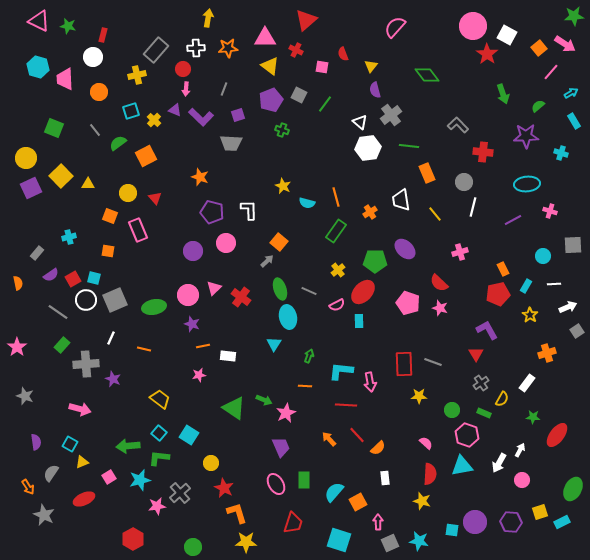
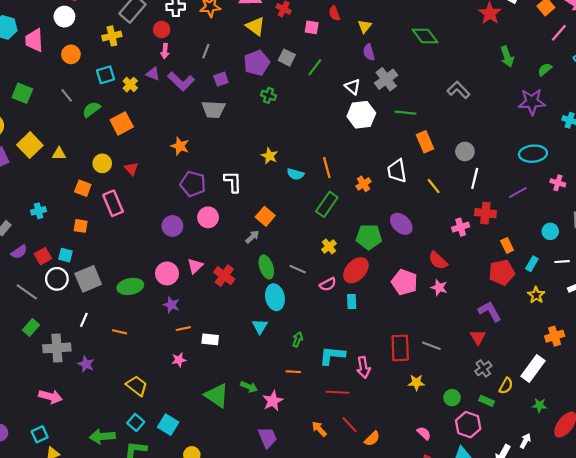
red cross: (483, 152) -> (485, 213), moved
white rectangle: (527, 383) -> (533, 368), size x1.4
cyan square: (70, 444) -> (40, 434), turned 35

